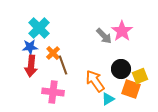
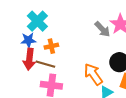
orange cross: (53, 53) -> (51, 46), turned 32
brown line: (63, 65) -> (45, 64), moved, turned -54

